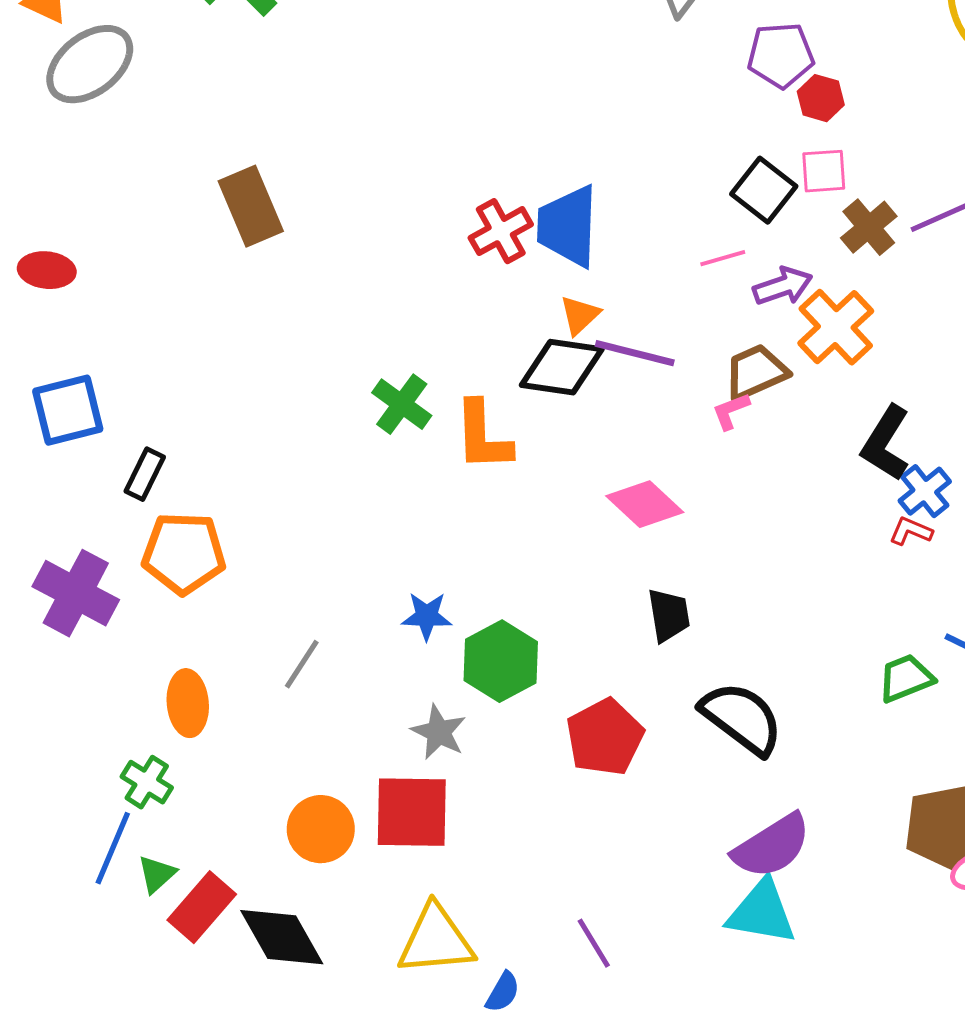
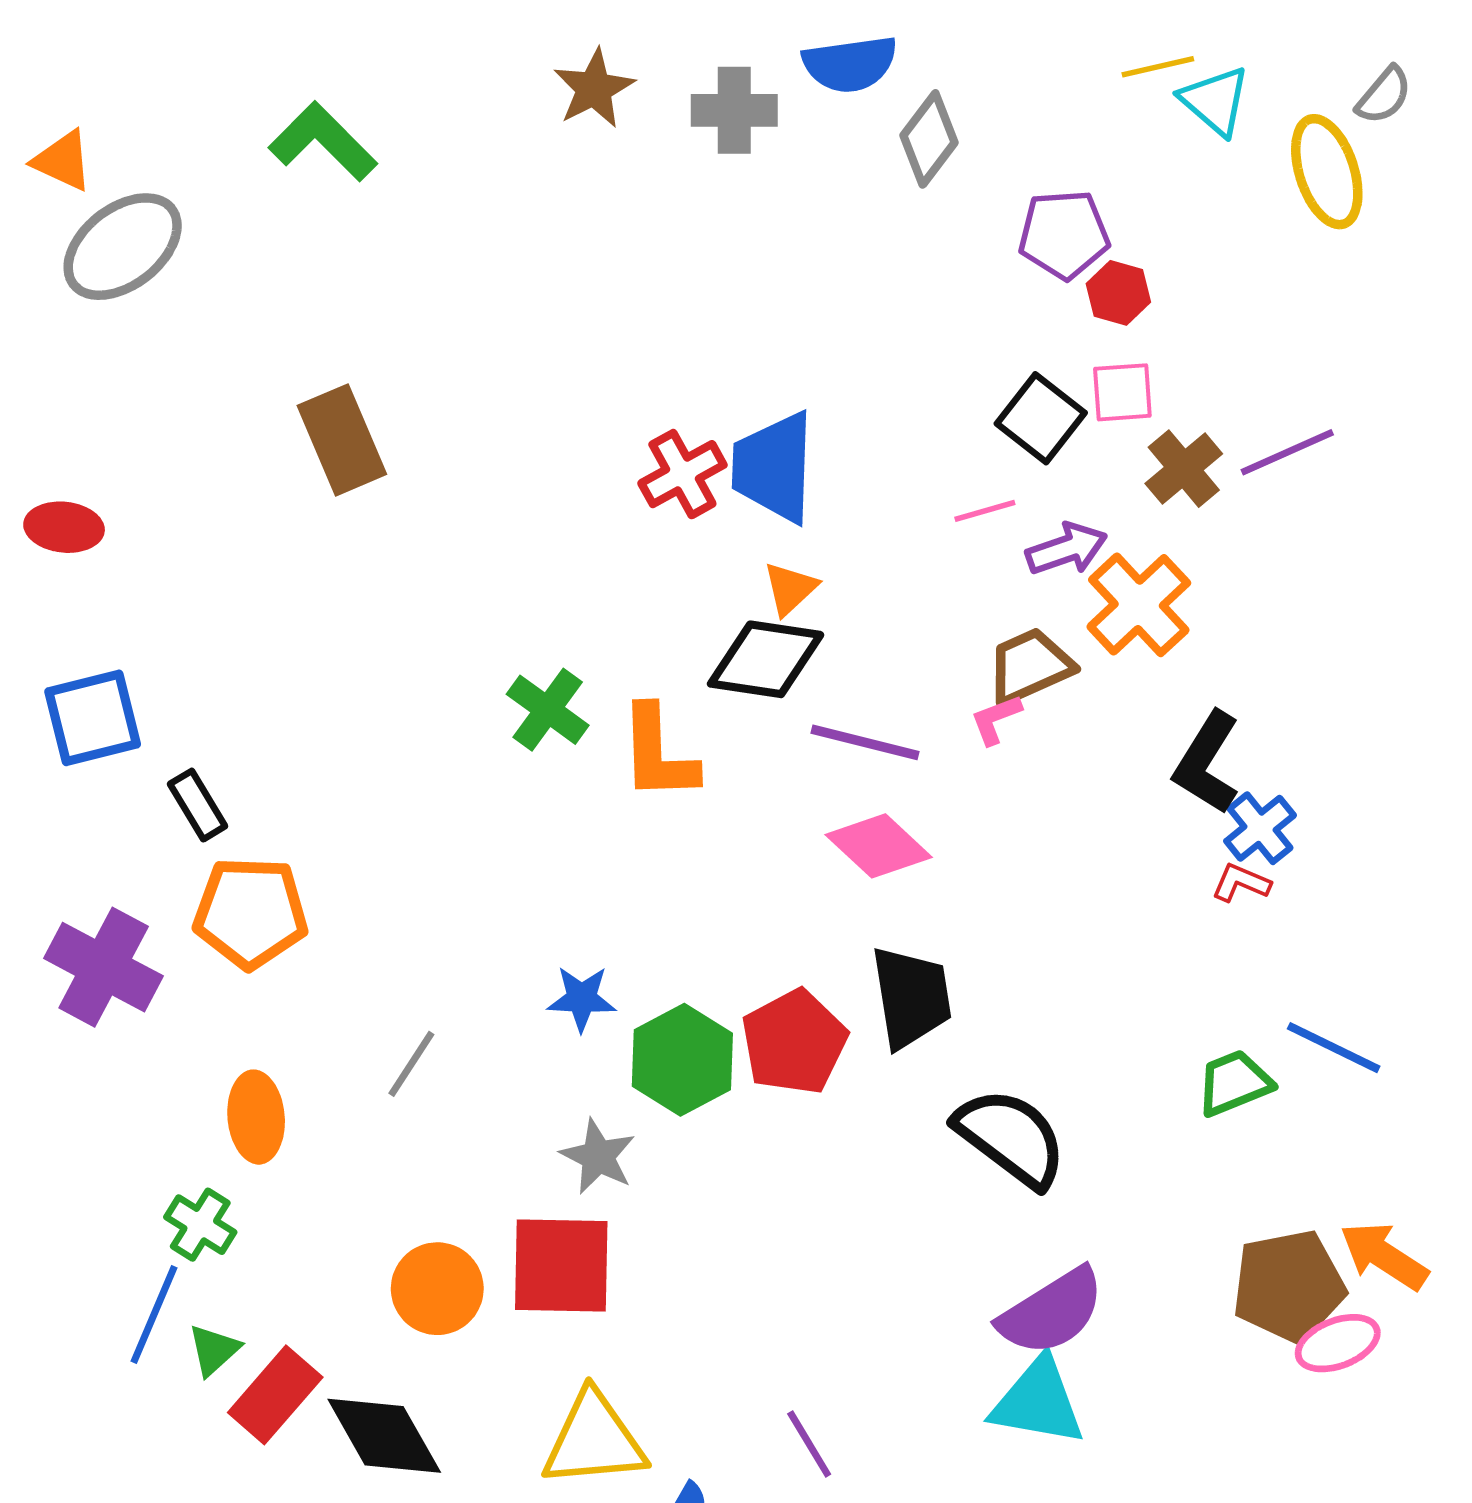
purple line: (635, 353) -> (865, 742), moved
black rectangle: (145, 474) -> (198, 805), turned -57
black trapezoid: (669, 615) -> (911, 997), size x1.4
red pentagon: (605, 737) -> (794, 1042), moved

